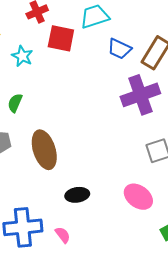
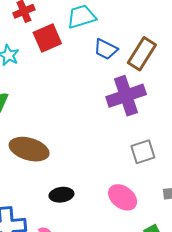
red square: (61, 38) -> (47, 38), turned -36
brown ellipse: (44, 150) -> (29, 149), turned -57

